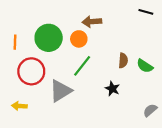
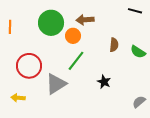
green circle: (49, 38) -> (51, 23), moved
orange line: (15, 42) -> (10, 27), moved
brown semicircle: (123, 61) -> (114, 45), moved
green semicircle: (145, 66) -> (138, 52), moved

